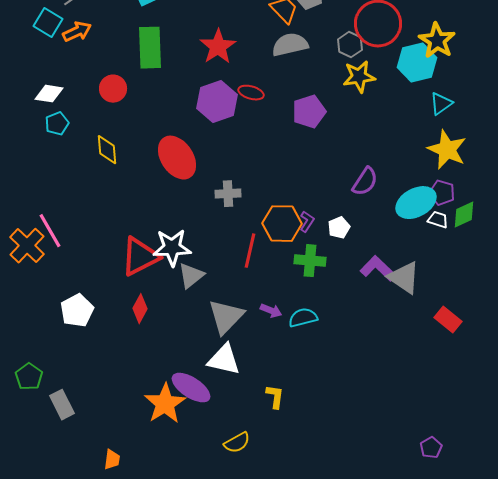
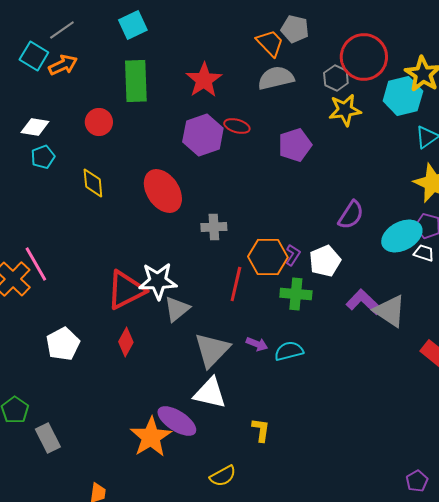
white pentagon: (339, 228) -> (325, 261), size x1.4

